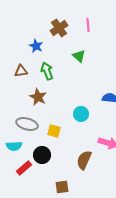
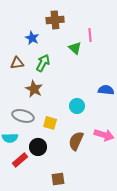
pink line: (88, 25) -> (90, 35), moved
brown cross: (59, 28) -> (55, 20), turned 30
green arrow: (47, 71) -> (43, 63), turned 48
brown semicircle: (84, 160) -> (76, 141), moved

